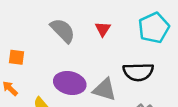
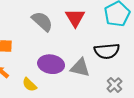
red triangle: (103, 29) -> (75, 18), size x1.5

